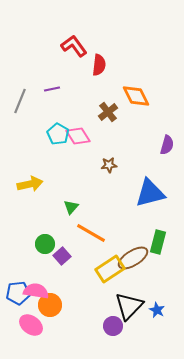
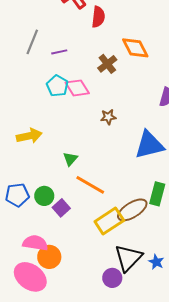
purple line: (52, 89) -> (59, 52), moved
gray line: (20, 101) -> (32, 42), moved
blue pentagon: (18, 293) -> (17, 195), moved
pink ellipse: (31, 325) -> (30, 277), size x1.4

